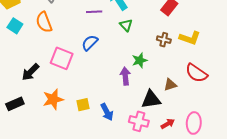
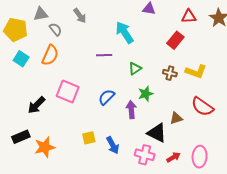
purple line: (94, 12) -> (104, 55), moved
orange semicircle: (44, 22) -> (50, 55), turned -135
green triangle: (126, 25) -> (135, 69), moved, turned 40
blue semicircle: (90, 43) -> (106, 97), moved
orange star: (53, 99) -> (45, 147), moved
black triangle: (151, 99) -> (157, 133), turned 35

